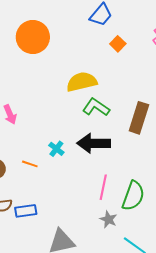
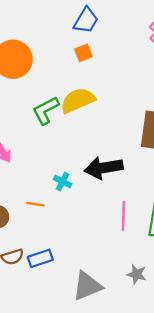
orange square: (118, 44) -> (83, 53), moved, turned 35
green L-shape: (96, 107) -> (46, 110), moved, turned -52
gray star: (108, 219) -> (137, 274), moved

